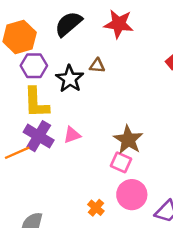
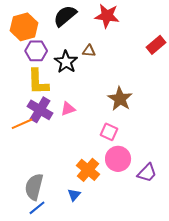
brown star: (128, 140) -> (120, 99), moved
orange cross: (96, 208) -> (88, 170), size x1.6

